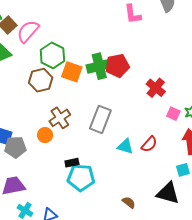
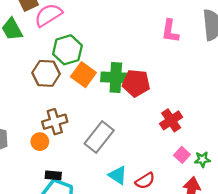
orange circle: (45, 135) -> (40, 142), moved

